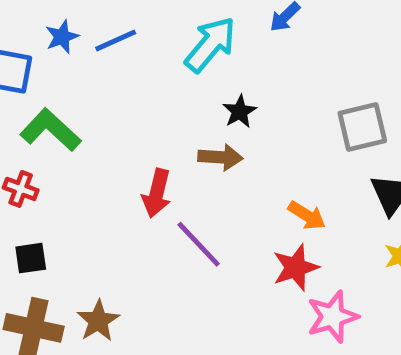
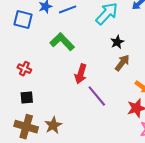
green L-shape: (50, 130) -> (62, 42), moved
brown arrow: (220, 157) -> (122, 63), moved, turned -60

